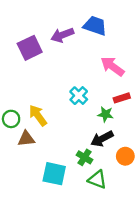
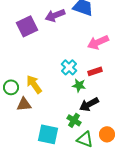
pink arrow: (112, 66) -> (98, 42), turned -60
red rectangle: (122, 98) -> (95, 71), moved
green star: (105, 114) -> (79, 85), moved
orange circle: (125, 156) -> (107, 134), moved

